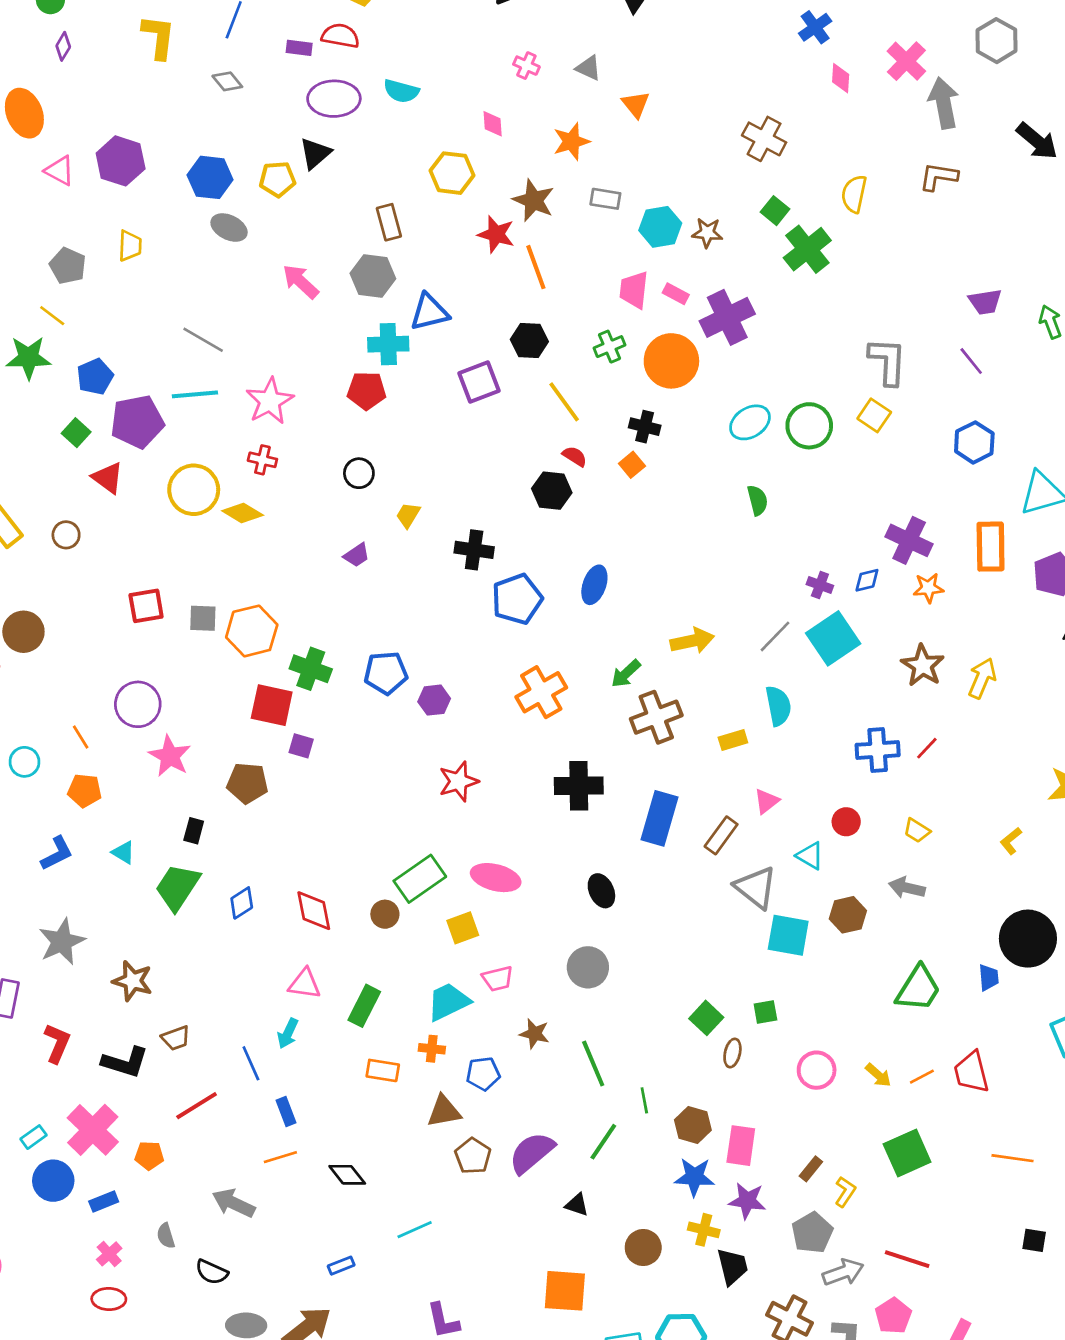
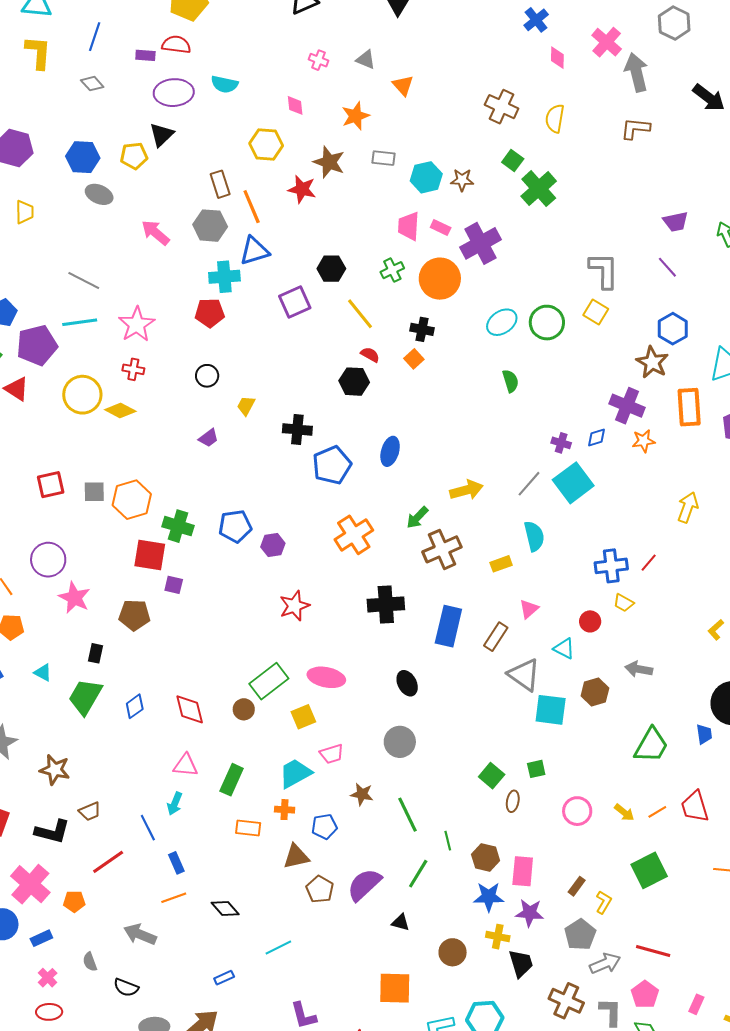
yellow semicircle: (854, 194) -> (555, 119), moved
orange line: (536, 267) -> (252, 207), moved
brown star: (923, 665) -> (652, 362), moved
yellow trapezoid: (917, 831) -> (624, 603), moved

